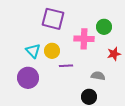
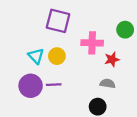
green circle: (104, 27) -> (125, 30), moved
red star: (114, 54) -> (112, 59), moved
purple line: (66, 66) -> (54, 85), moved

